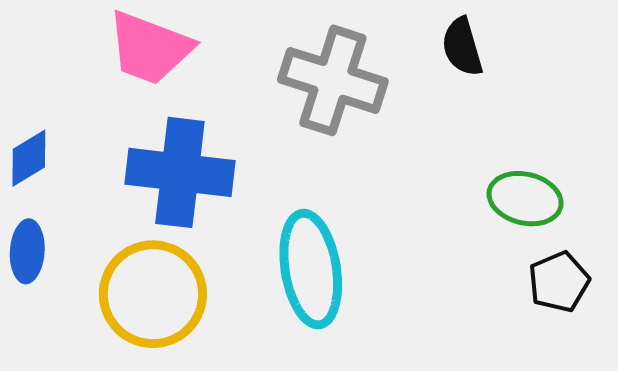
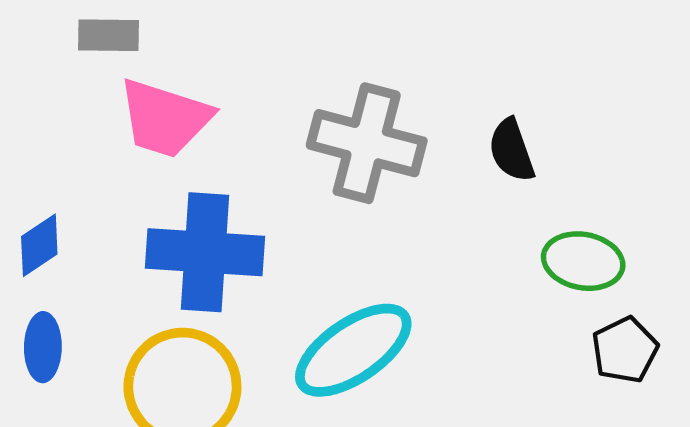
black semicircle: (462, 47) -> (512, 150), moved
cyan ellipse: (311, 269) -> (353, 350), turned 68

